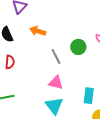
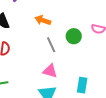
orange arrow: (38, 31) -> (43, 20), moved

